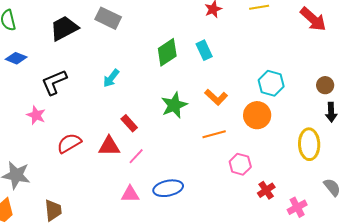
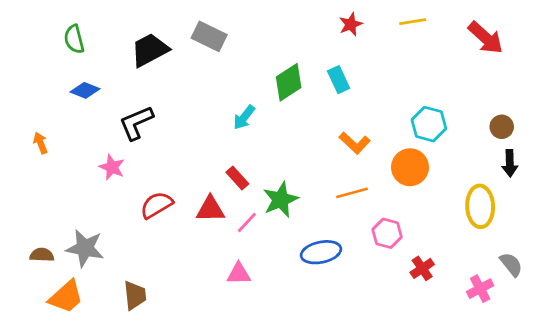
cyan arrow: (111, 78) -> (244, 117), moved
green star: (174, 105) -> (281, 200), moved
blue ellipse: (168, 188) -> (321, 252), moved
pink cross: (297, 207) -> (480, 289), moved

